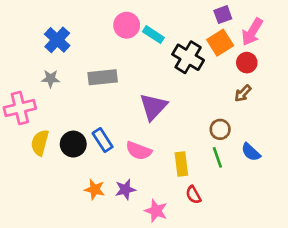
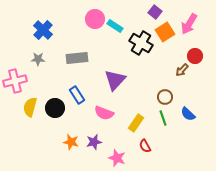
purple square: (223, 15) -> (155, 12), moved, turned -32
red circle: (247, 63) -> (195, 56), moved
blue rectangle: (103, 140) -> (77, 95), moved
yellow rectangle: (181, 164) -> (136, 123), turned 42

